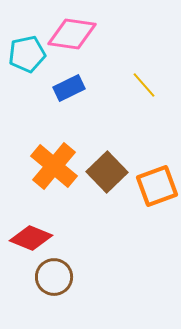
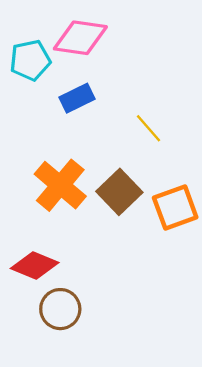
yellow line: (144, 85) -> (148, 128), moved

